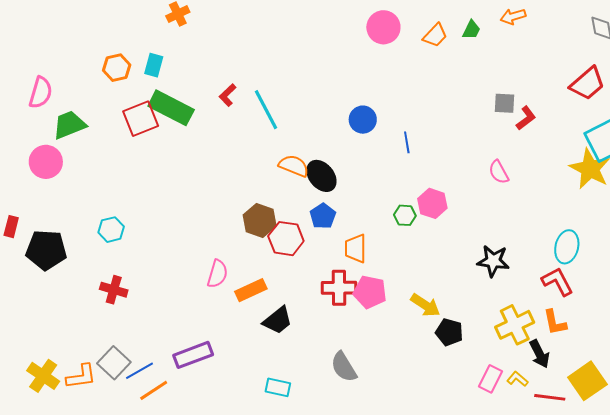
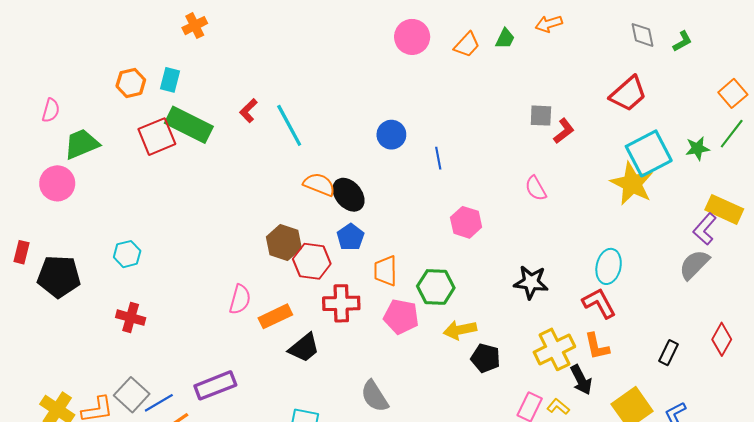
pink semicircle: (41, 93) -> (51, 110), size x0.7
green hexagon: (405, 215) -> (436, 287), moved, size x1.6
red cross: (339, 288) -> (341, 303), moved
yellow arrow: (425, 305) -> (460, 330), turned 136

